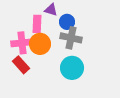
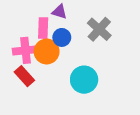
blue circle: (67, 22) -> (62, 37), moved
gray cross: (71, 38) -> (99, 29), moved, turned 30

